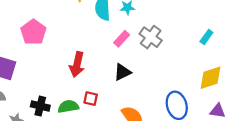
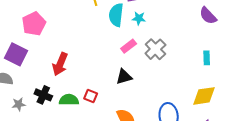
pink pentagon: (33, 32) -> (34, 24), moved
cyan rectangle: (206, 37) -> (207, 58), turned -48
red arrow: (77, 64) -> (60, 64), moved

